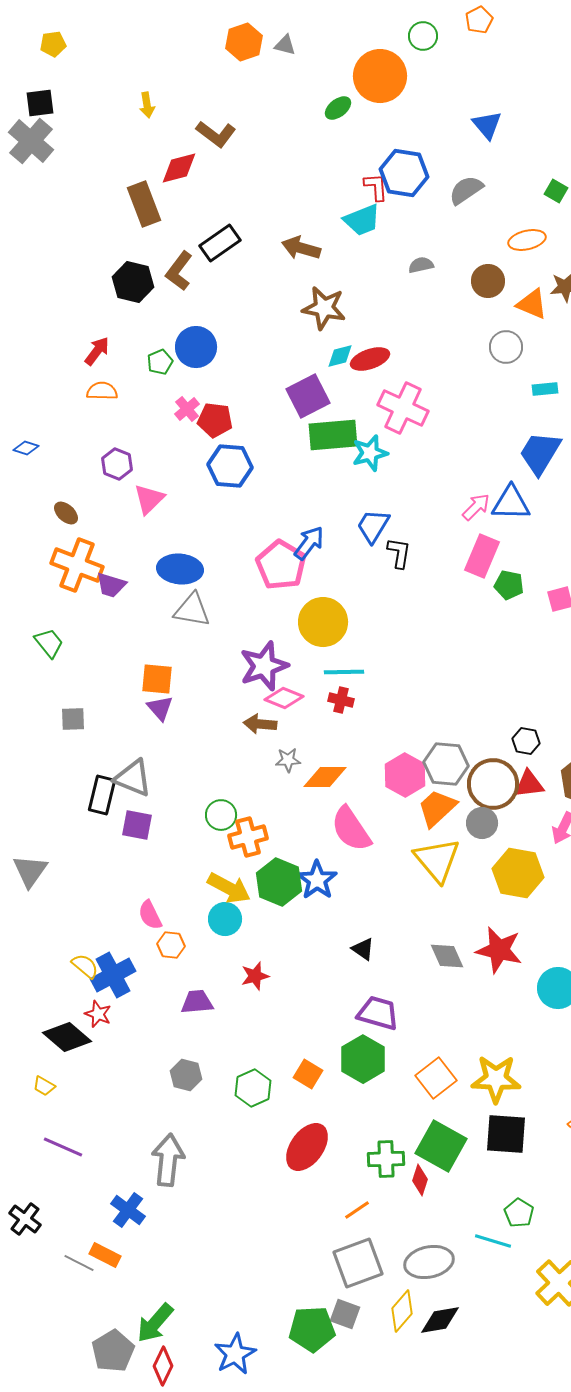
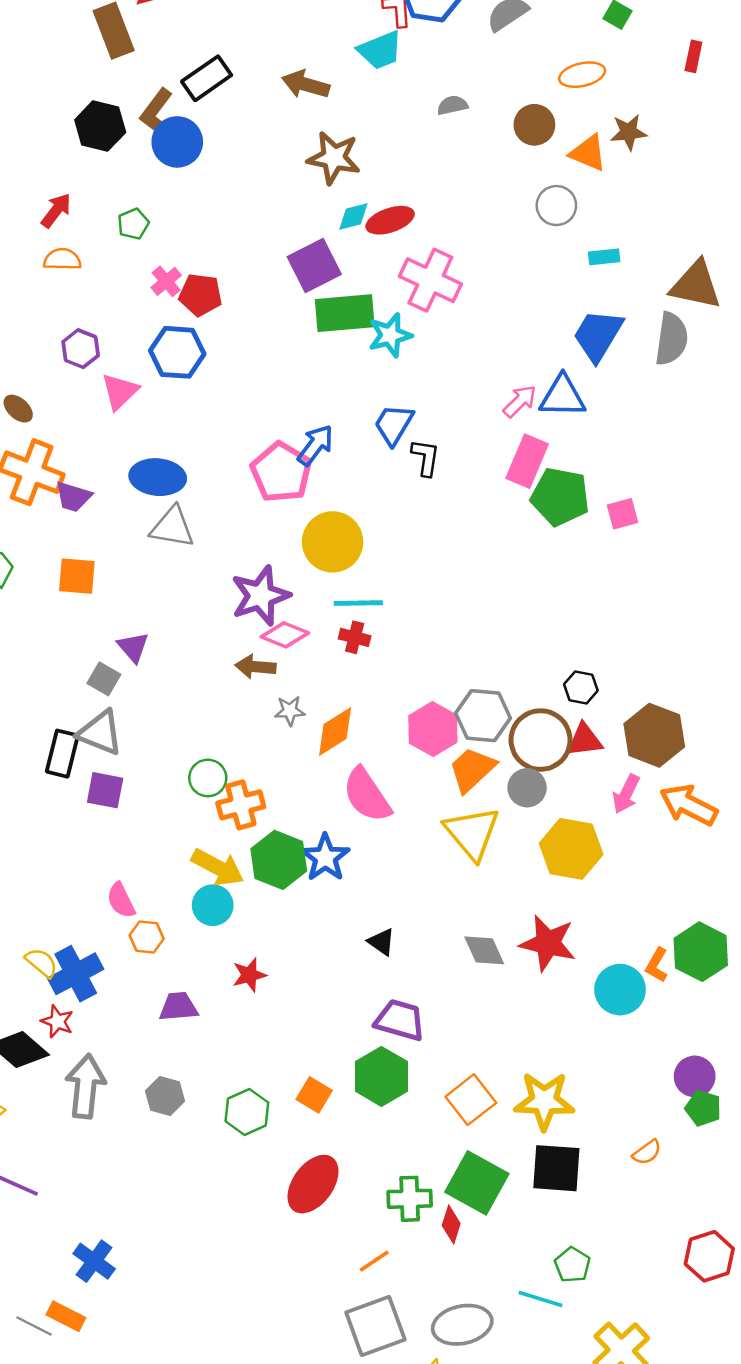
blue circle: (196, 347) -> (177, 142), moved
blue hexagon: (230, 466) -> (177, 352), moved
green pentagon: (509, 585) -> (560, 497), size x1.6
orange square: (157, 679) -> (77, 576), moved
gray square: (73, 719) -> (104, 679), moved, turned 32
orange diamond: (325, 777) -> (335, 732), turned -33
gray arrow: (168, 1160) -> (85, 1086), moved

